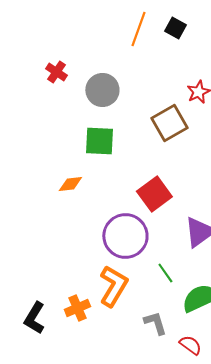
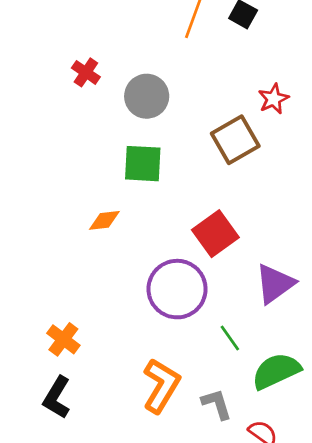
orange L-shape: (113, 286) -> (161, 386), moved
orange cross: (77, 308) -> (63, 339), moved, turned -30

